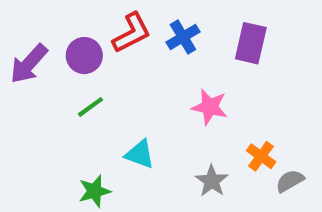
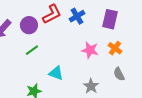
orange cross: (261, 156) -> (115, 48), moved
gray semicircle: (290, 181) -> (119, 74), moved, turned -88

